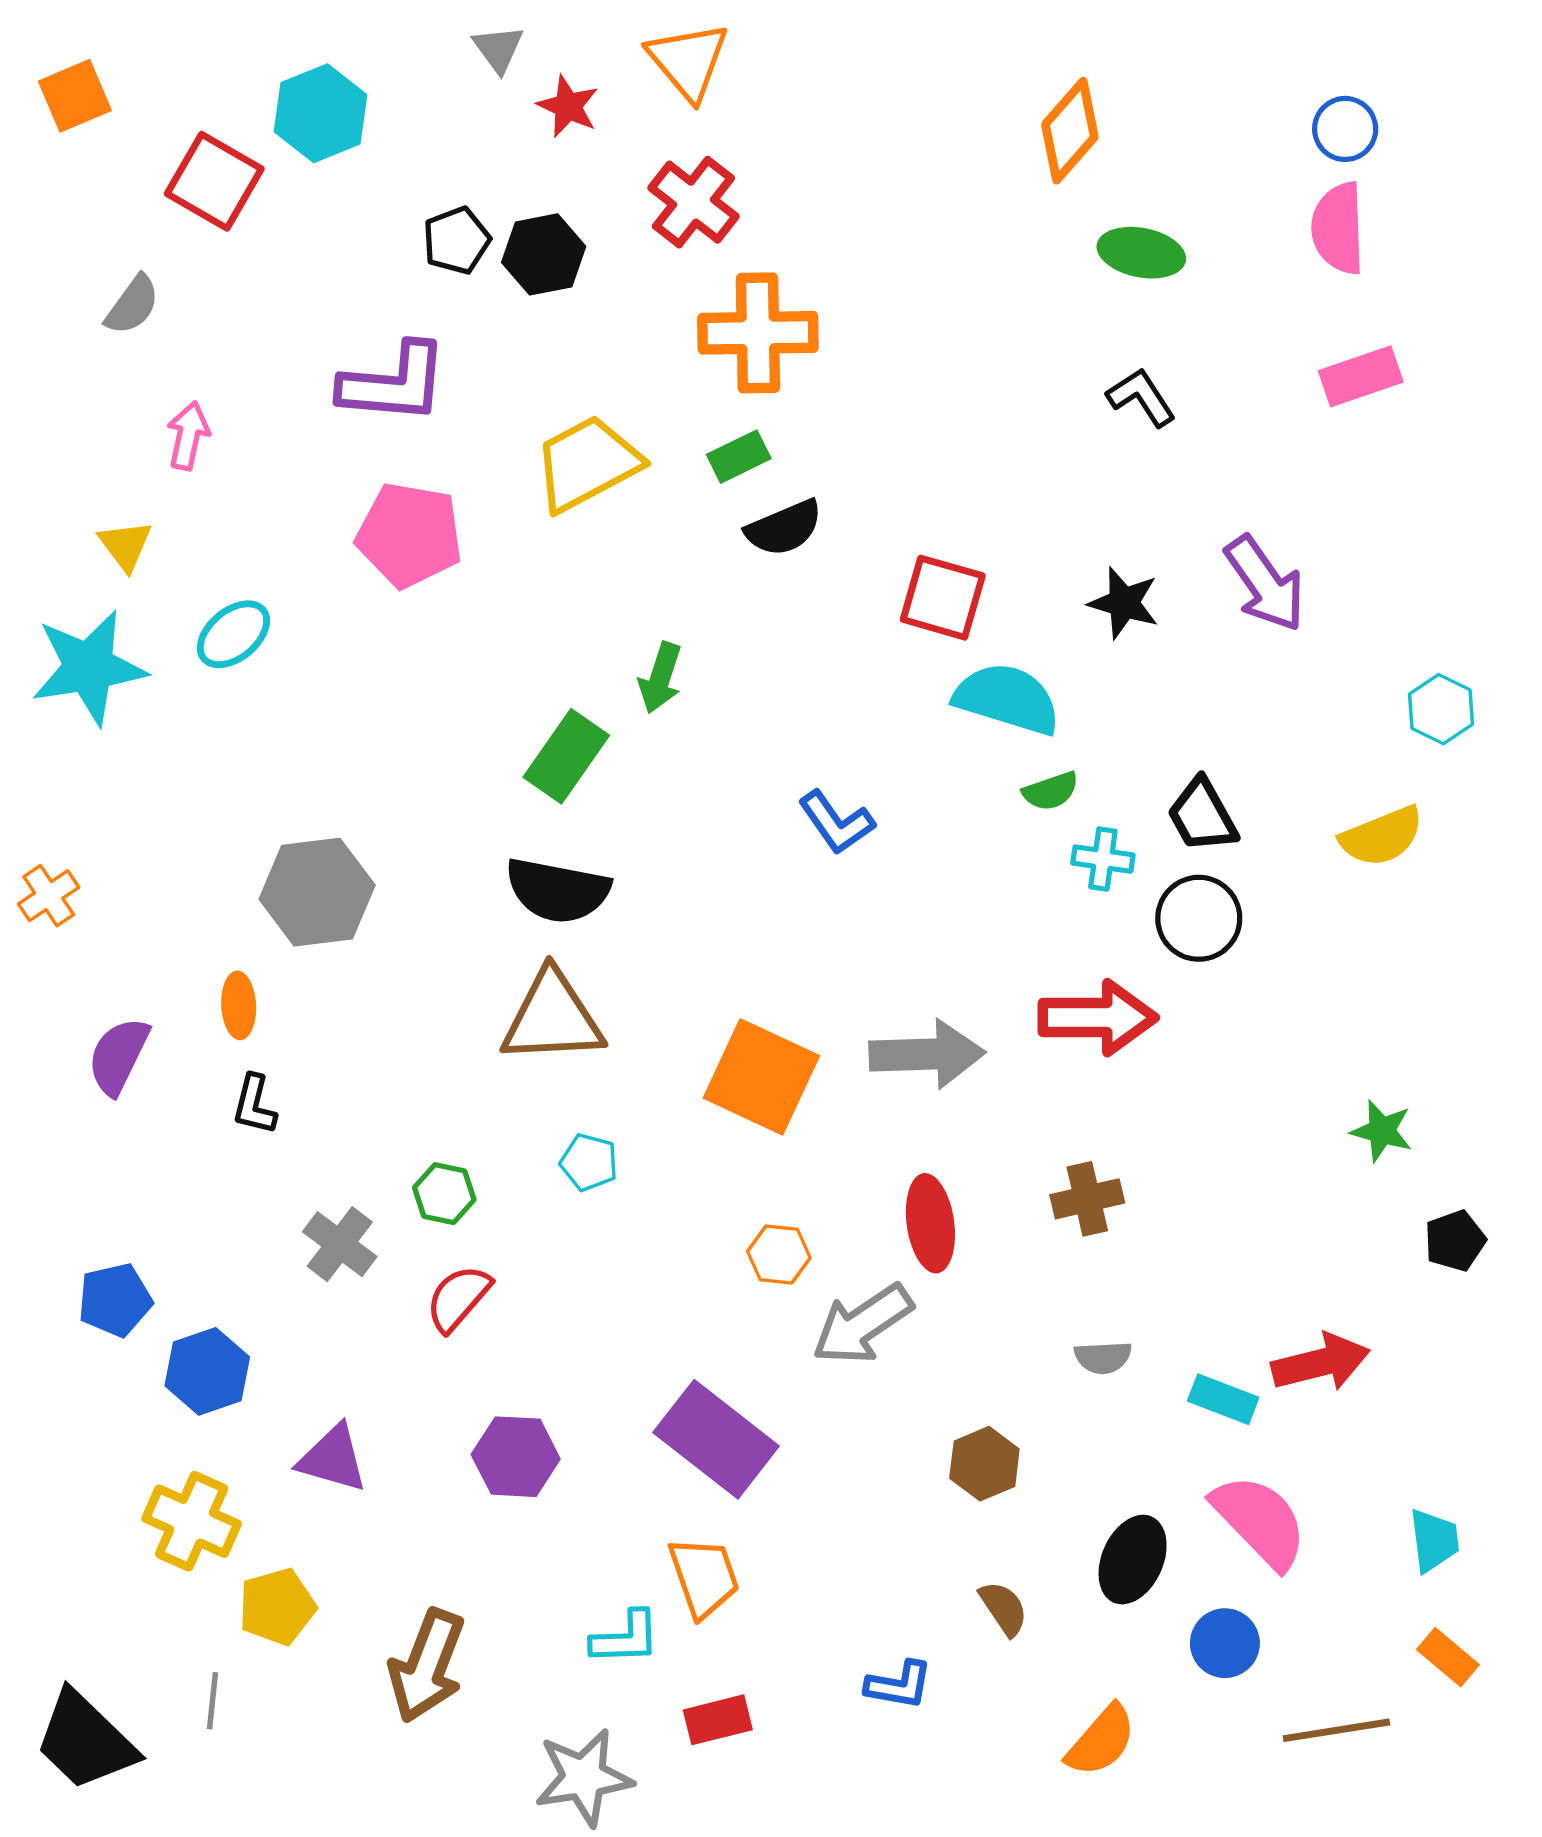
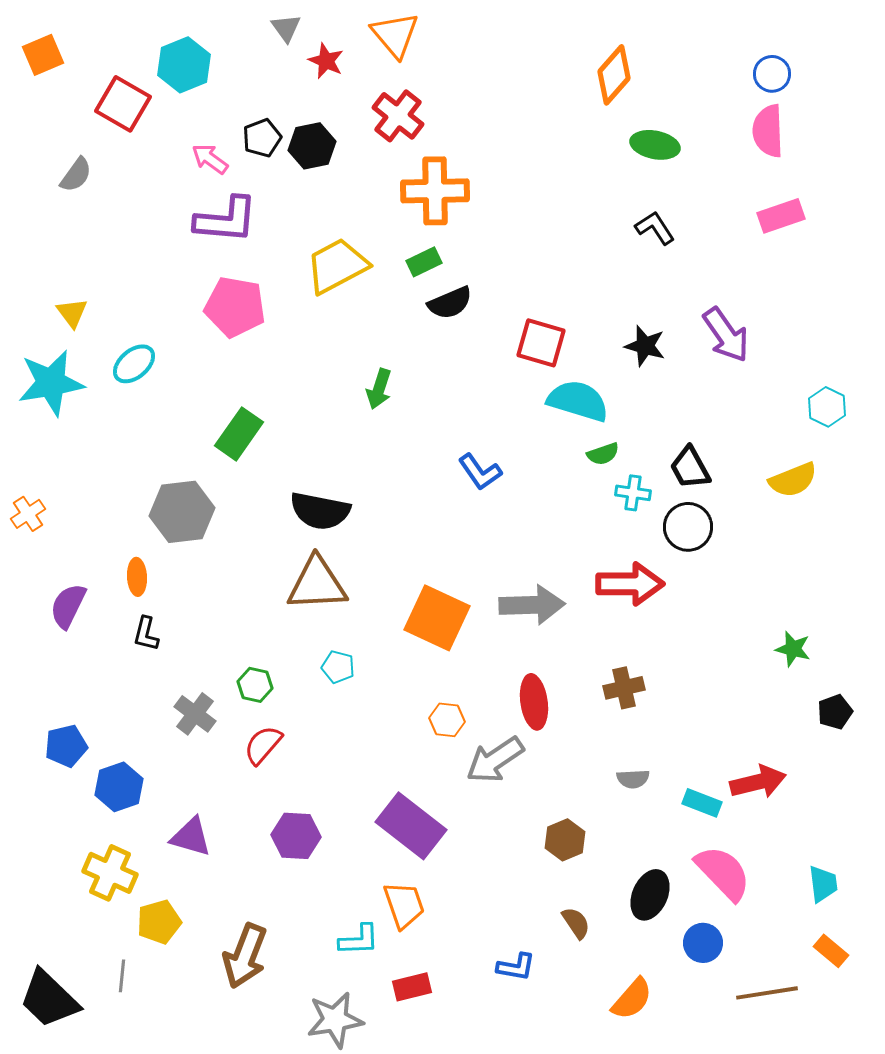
pink arrow: (188, 436) -> (210, 159), moved, turned -66
green rectangle: (566, 756) -> (239, 434), moved

